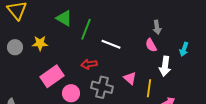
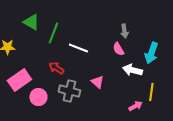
cyan arrow: (184, 49) -> (151, 53), size x1.5
red arrow: (89, 64) -> (56, 68), turned 42
white arrow: (165, 66) -> (132, 70), turned 96
yellow line: (149, 88) -> (151, 92), moved

